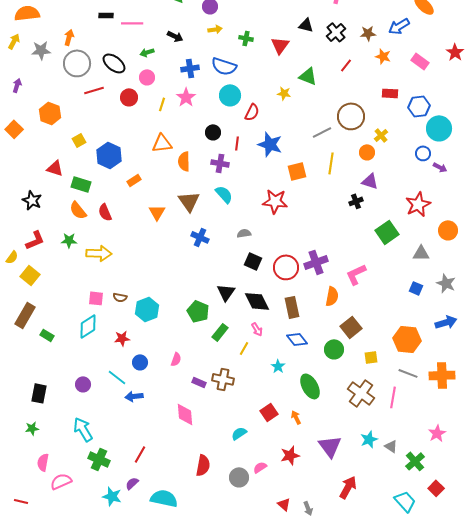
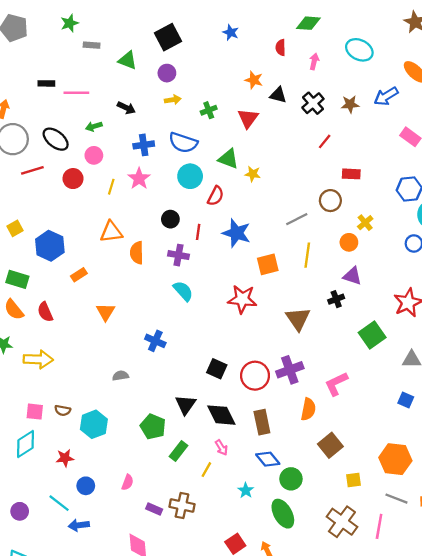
green cross: (246, 38) -> (209, 110), turned -32
orange star: (383, 56) -> (254, 80), moved
green triangle: (308, 76) -> (228, 159), moved
red rectangle: (390, 93) -> (351, 174), moved
brown circle: (351, 116) -> (330, 201), size x0.7
brown triangle: (189, 201) -> (298, 319), moved
gray semicircle: (244, 233) -> (121, 376), moved
green circle: (334, 349) -> (291, 479), moved

